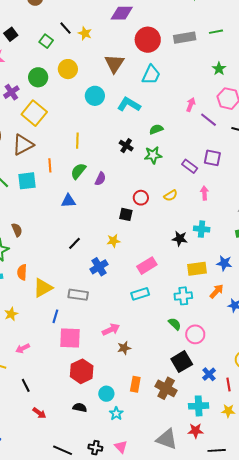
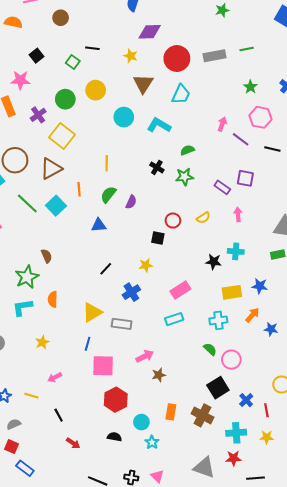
black line: (66, 28) -> (92, 48), turned -40
yellow star: (85, 33) -> (131, 56), moved
cyan square: (27, 181) -> (56, 206), turned -36
yellow triangle: (43, 288) -> (92, 312), moved
gray rectangle: (78, 295) -> (122, 324), moved

